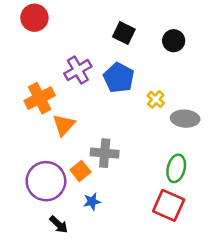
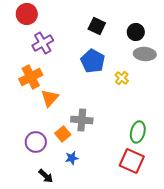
purple cross: (78, 70) -> (43, 43), moved
gray ellipse: (185, 119) -> (145, 54), moved
purple circle: (46, 181) -> (36, 142), size x0.7

